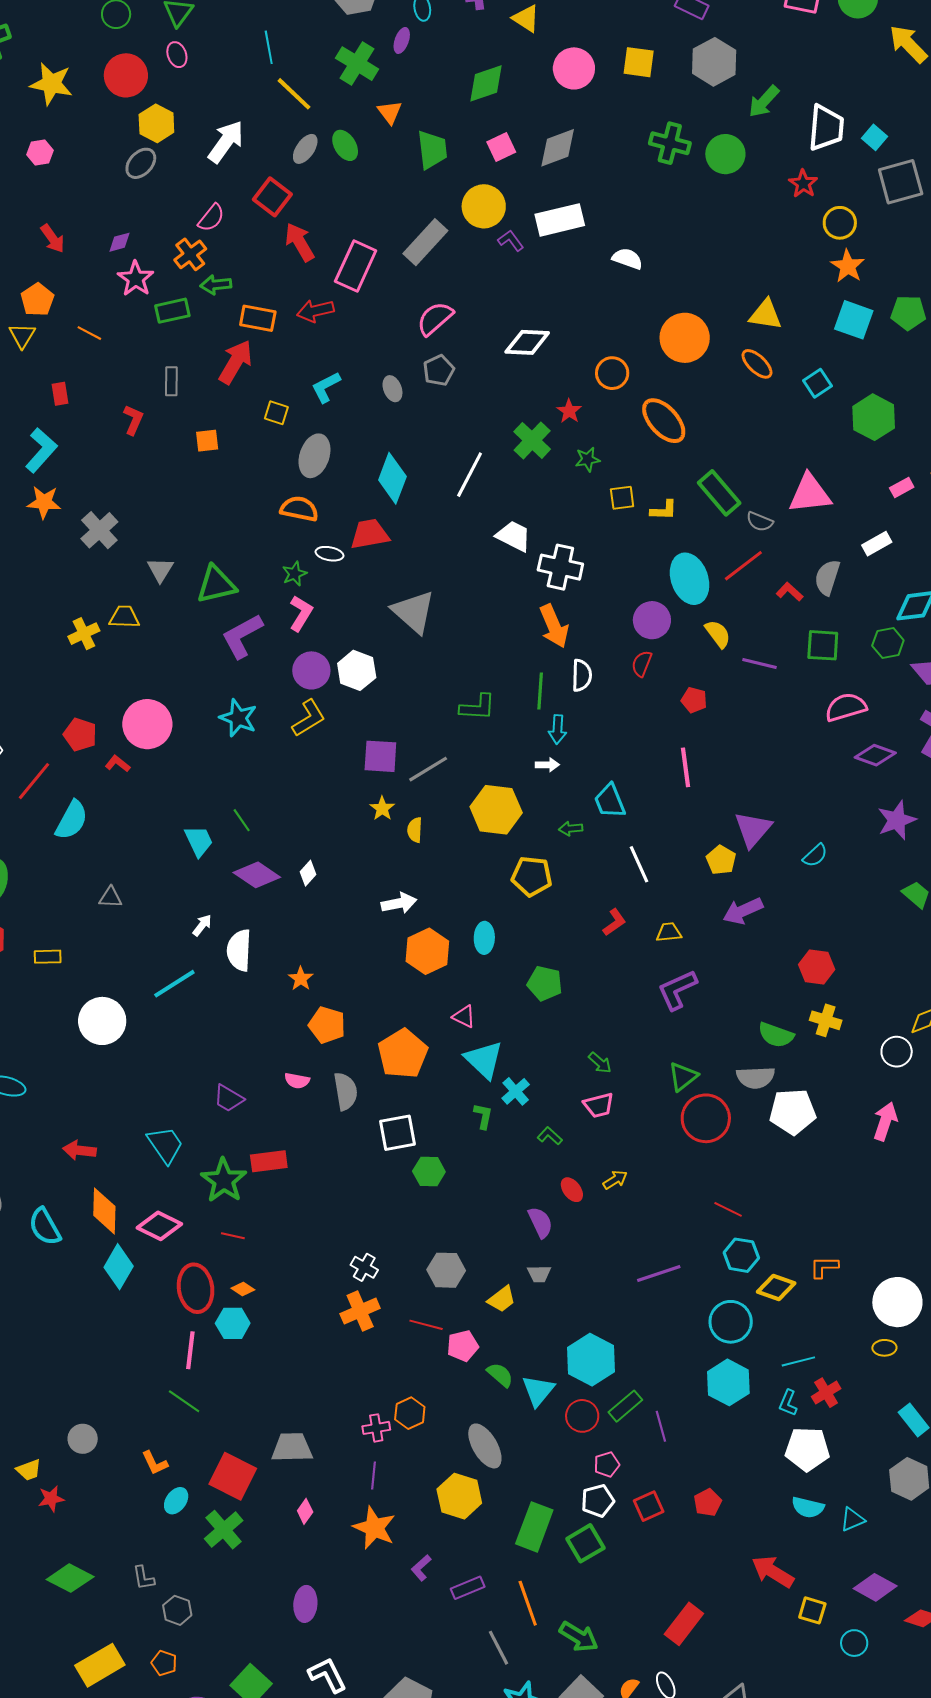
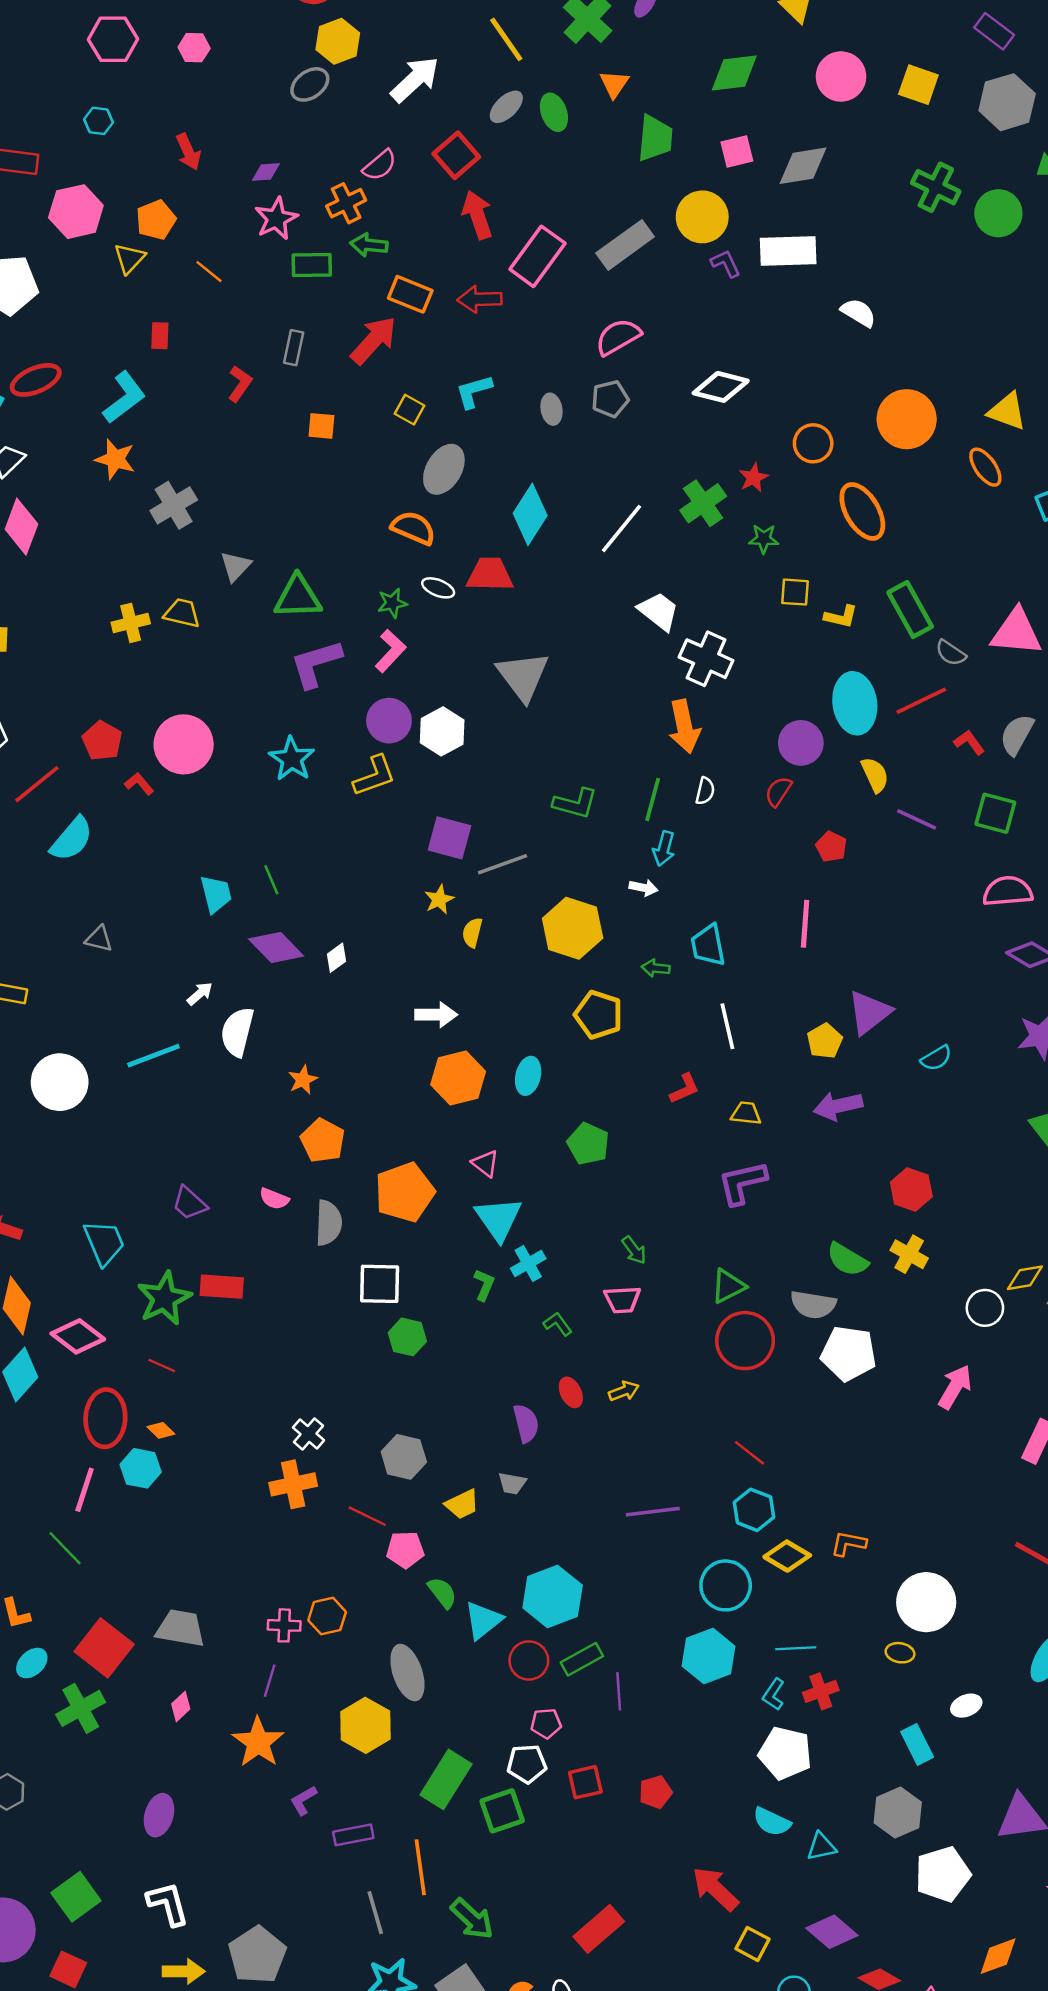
white semicircle: (582, 675) -> (705, 791), size x0.7

